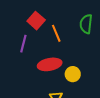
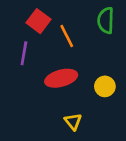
yellow circle: (73, 74) -> (105, 86), moved

